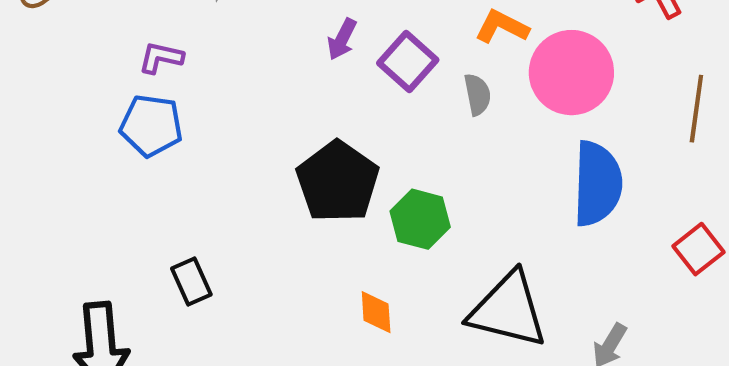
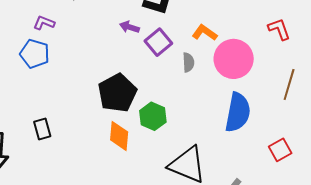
purple arrow: (342, 39) -> (129, 27), turned 72
orange diamond: (376, 312) -> (119, 136), moved, size x1.4

